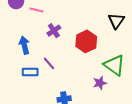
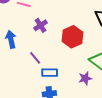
blue rectangle: (30, 72) -> (50, 73), moved

